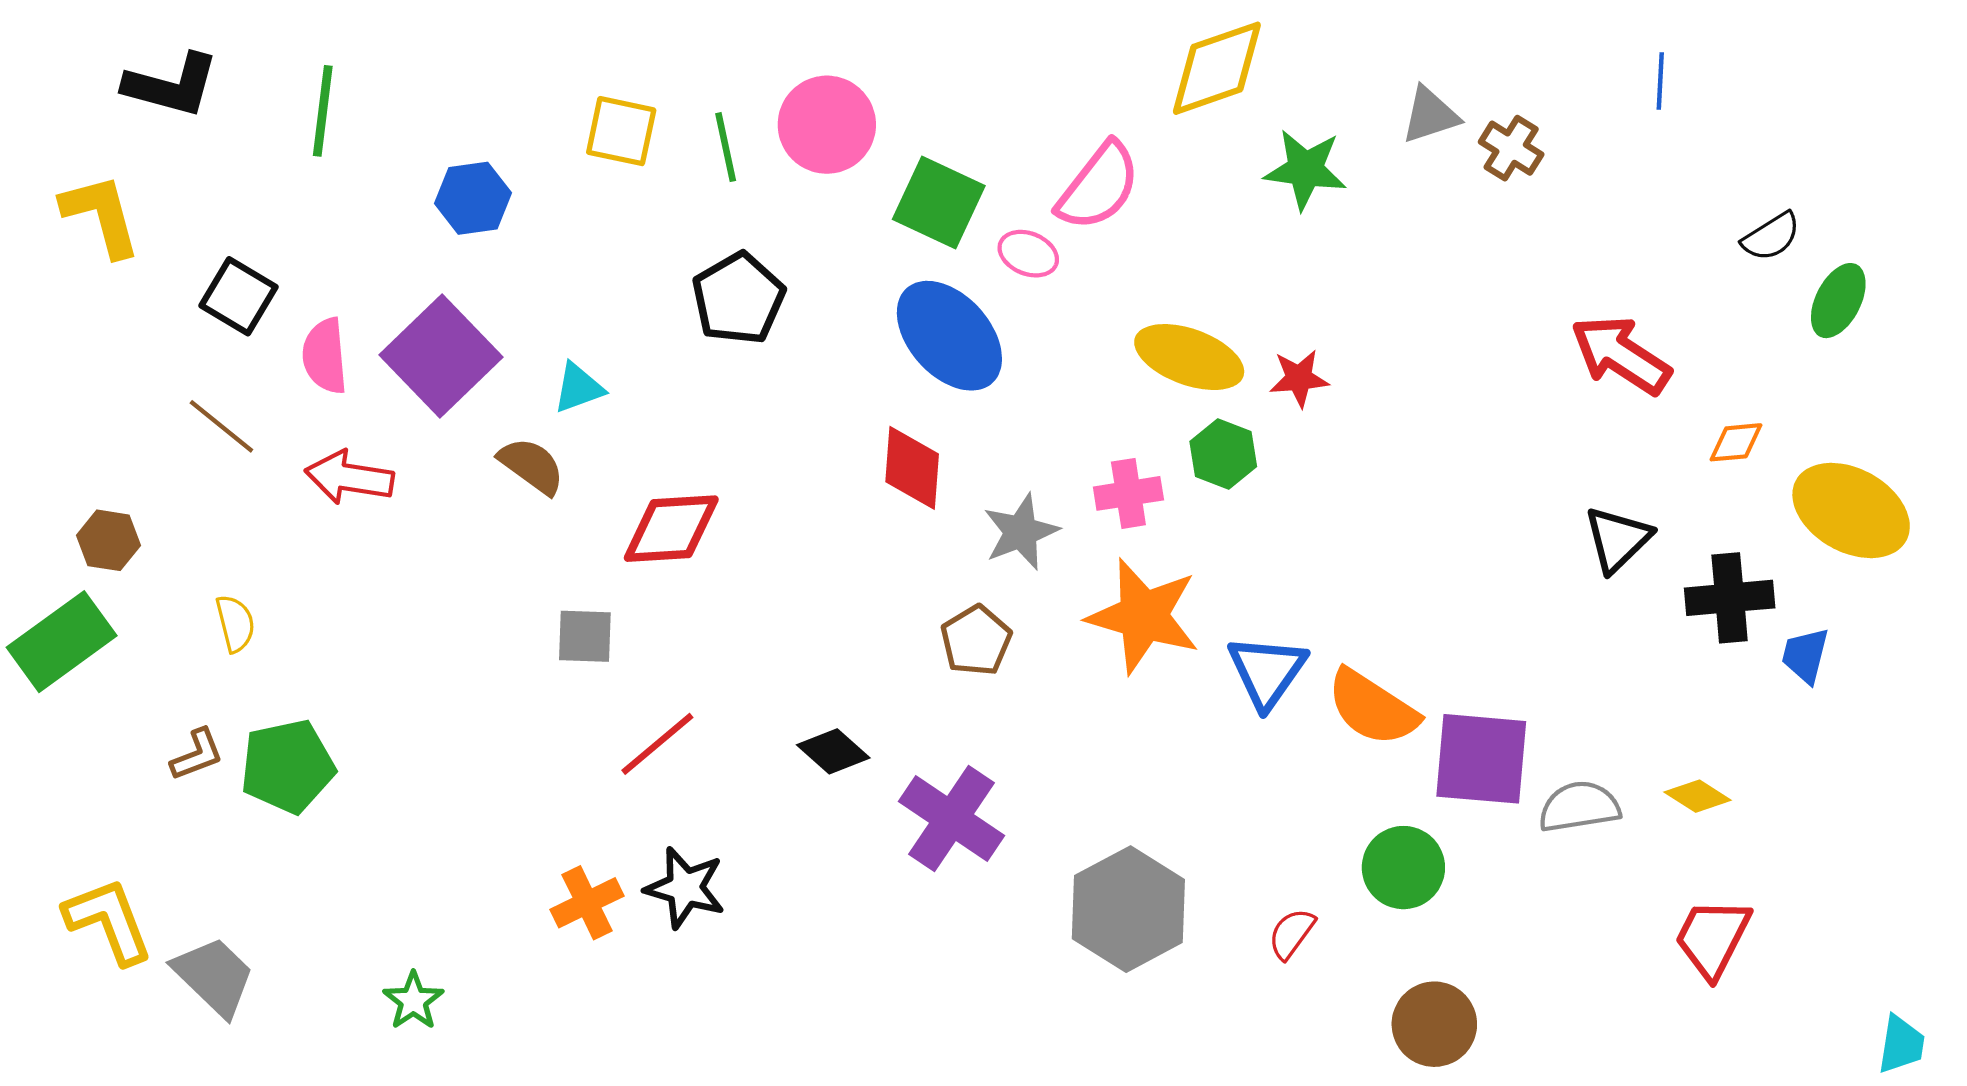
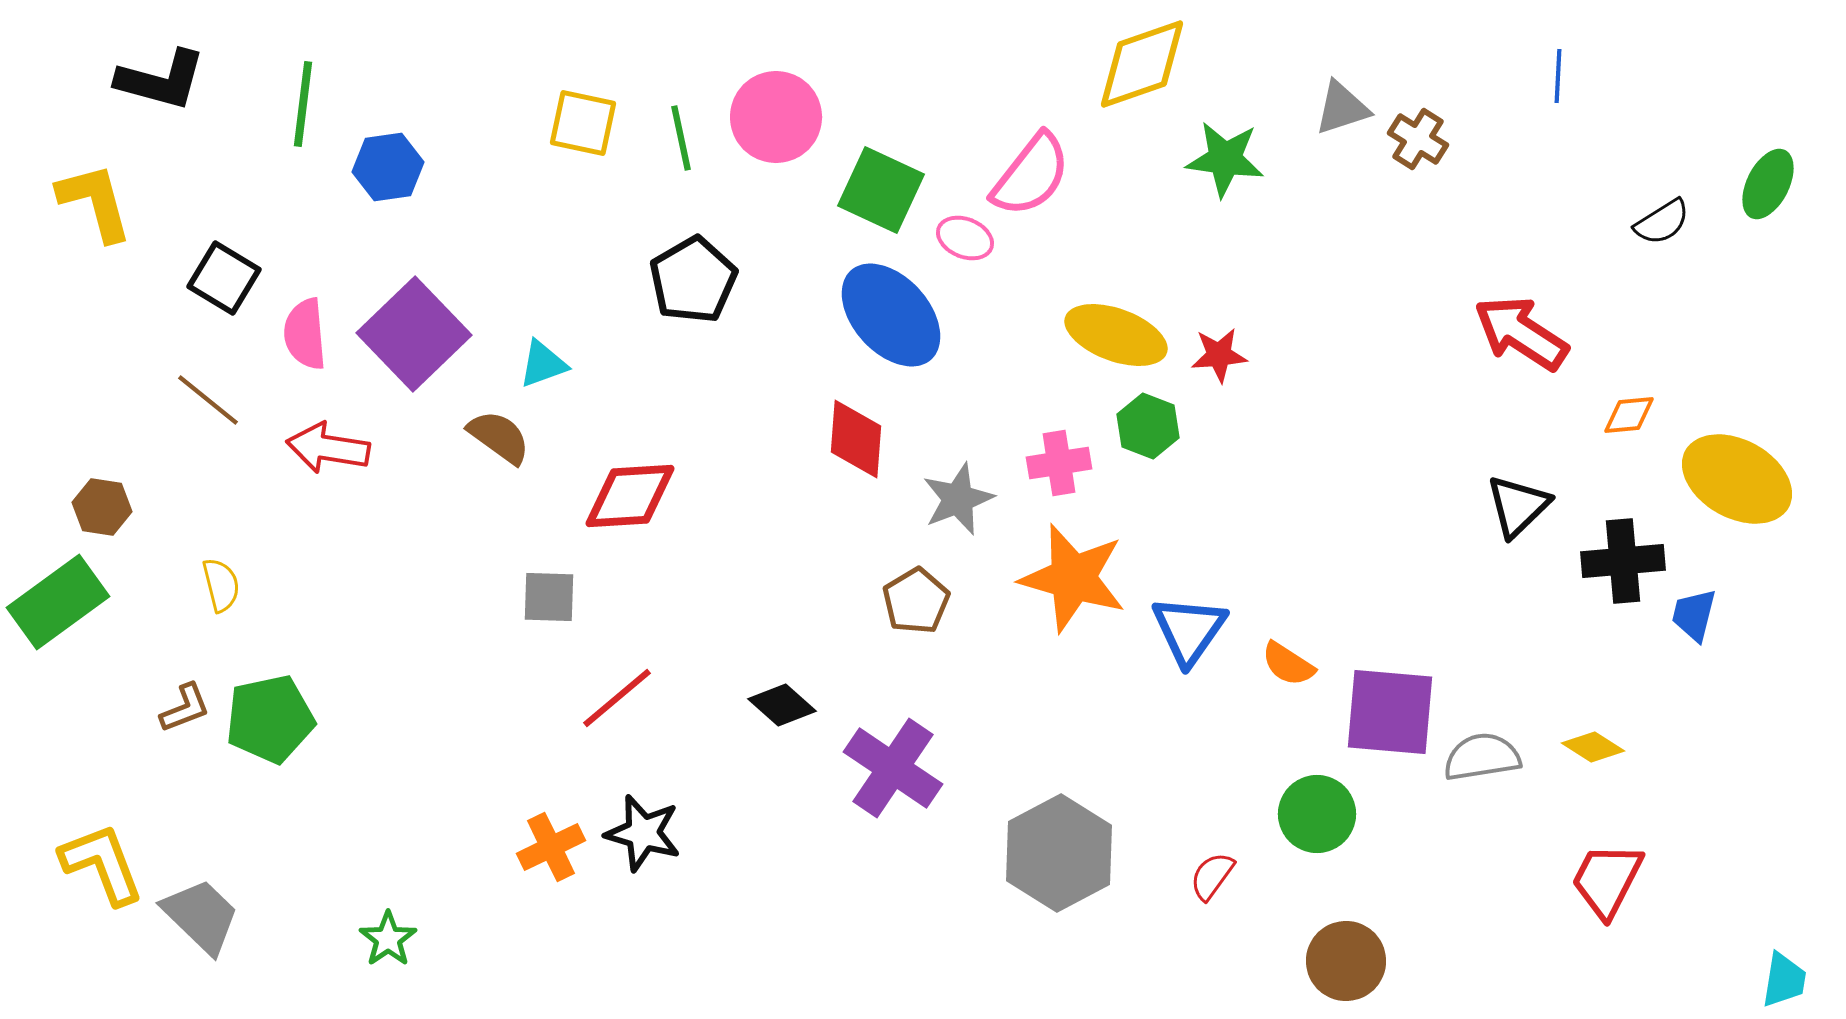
blue hexagon: (473, 198) -> (388, 167), moved
green ellipse: (1838, 301) -> (1768, 184), moved
orange semicircle: (1373, 708) -> (1288, 664), size x0.6

